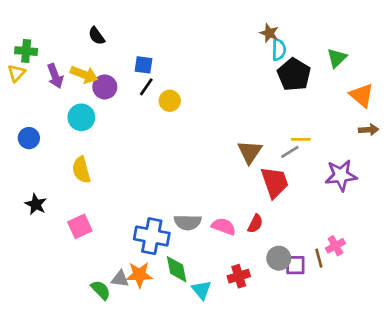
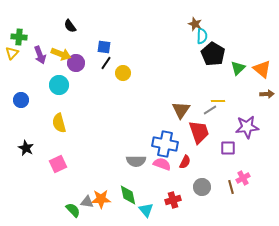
green triangle: (337, 58) -> (238, 68), moved
blue cross: (152, 236) -> (165, 144), moved
purple square: (295, 265) -> (228, 148), moved

